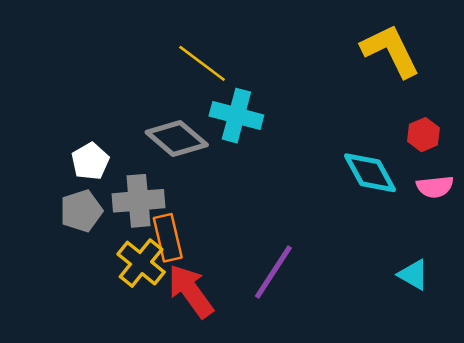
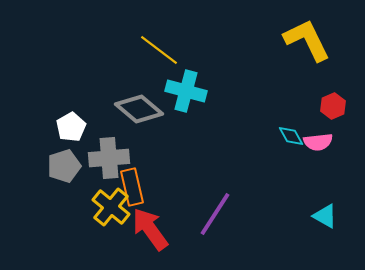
cyan diamond: (370, 173) -> (291, 136), size x0.6
pink semicircle: (435, 187) -> (318, 142), moved

